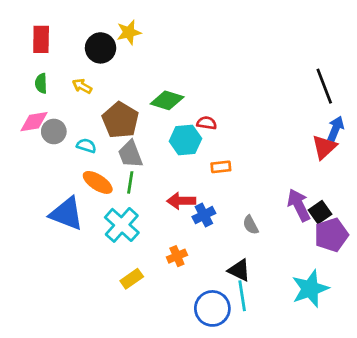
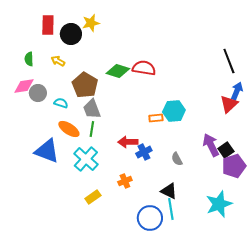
red rectangle: (41, 39) -> (48, 25), moved
red semicircle: (207, 123) -> (144, 68), moved, size x1.6
cyan hexagon: (185, 140) -> (174, 111), moved

